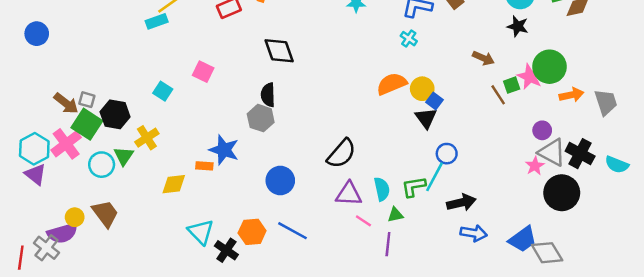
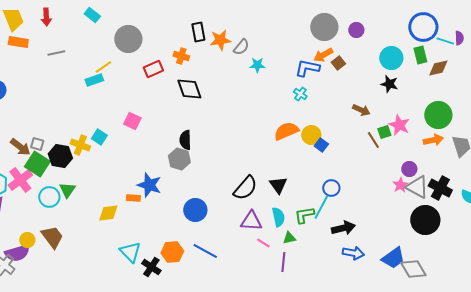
black diamond: (279, 51) -> (189, 89), moved
green circle: (549, 67) -> (438, 115), moved
black triangle: (426, 118) -> (278, 185), moved
yellow cross: (147, 138) -> (80, 145), moved, turned -36
pink star: (535, 166) -> (400, 185), moved

